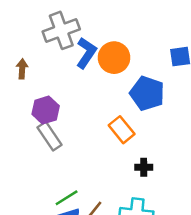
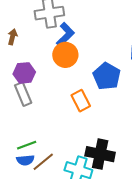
orange circle: (114, 58) -> (65, 55), moved
black cross: (144, 167) -> (100, 154), moved, size x2.0

